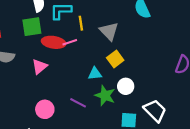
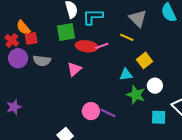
yellow line: (81, 23) -> (127, 37), moved, turned -56
gray triangle: (109, 31) -> (138, 18), moved
purple line: (78, 103) -> (108, 113), moved
pink circle: (45, 109) -> (91, 111), moved

